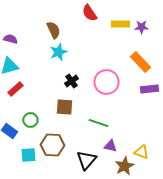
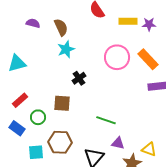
purple semicircle: (10, 39) -> (33, 23), moved
pink circle: (106, 82) -> (117, 57), moved
red rectangle: (15, 89) -> (20, 100), moved
brown square: (64, 107) -> (62, 103), moved

